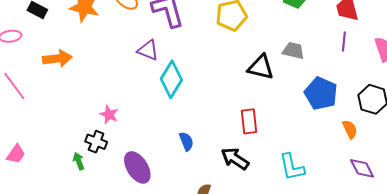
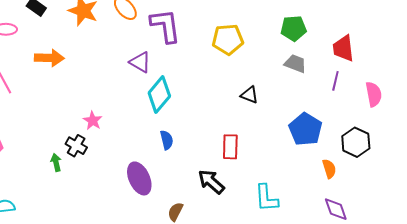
gray trapezoid: (293, 51) -> (295, 63), moved
black triangle: (261, 67) -> (249, 95), size x0.7
blue semicircle: (186, 141) -> (167, 140), moved
purple ellipse: (137, 167) -> (139, 178), moved

